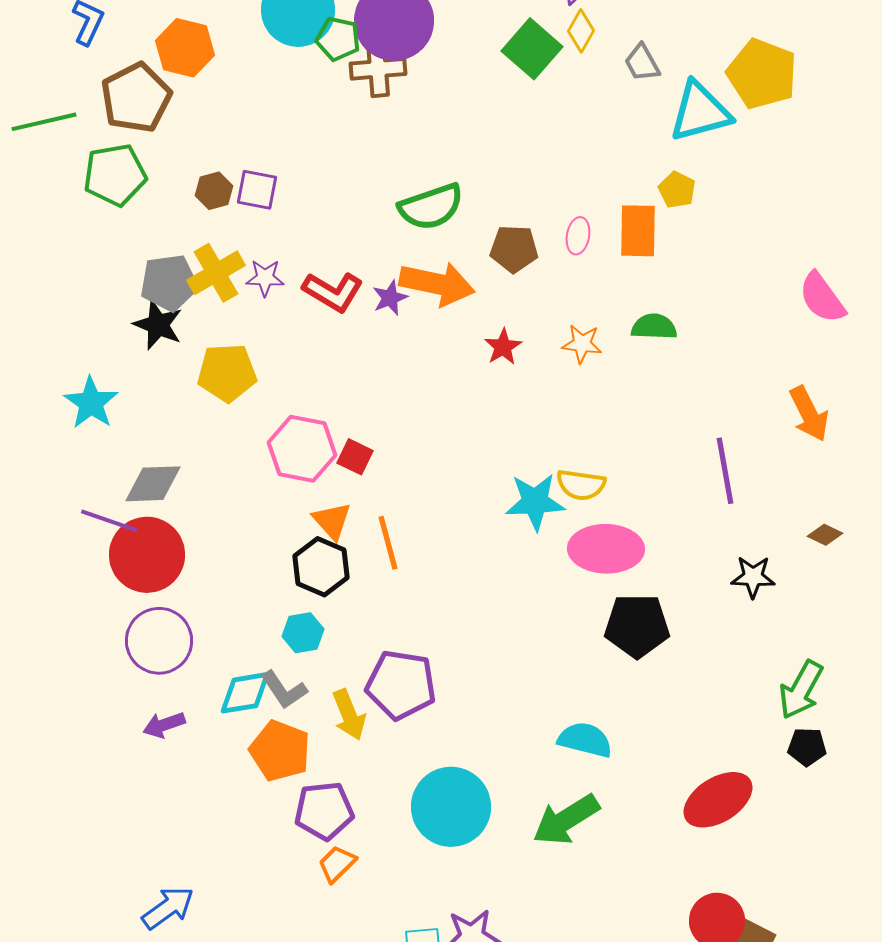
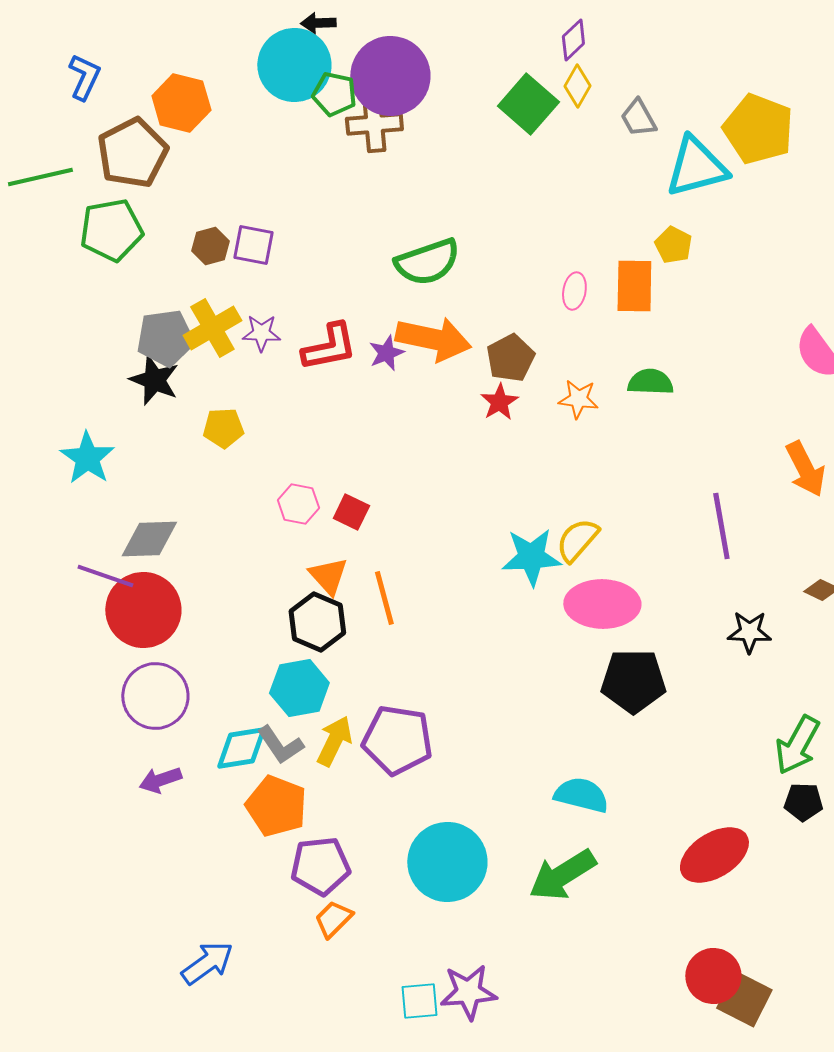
brown pentagon: (514, 249) -> (510, 358), moved, turned -30
red L-shape: (333, 292) -> (329, 347), turned -42
yellow pentagon: (227, 373) -> (223, 428), size x0.7
pink hexagon: (302, 449) -> (298, 504), size x0.6
yellow semicircle: (581, 485) -> (577, 540), turned 123
cyan hexagon: (303, 633) -> (299, 688), size x1.4
yellow arrow: (349, 715) -> (334, 741), moved, turned -132
blue arrow: (168, 908) -> (207, 963), moved

